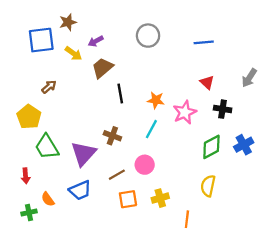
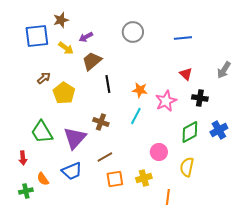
yellow pentagon: (29, 117) -> (64, 93), moved
pink circle: (145, 165) -> (159, 152), moved

